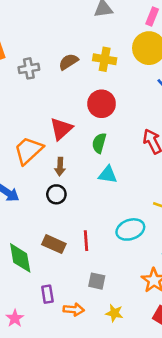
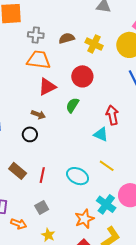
orange trapezoid: (28, 150) -> (39, 60), moved, turned 35
brown arrow: (60, 167) -> (38, 115), turned -88
cyan triangle: (108, 175) -> (101, 134), moved
cyan ellipse: (130, 229) -> (78, 176), turned 30
gray square: (97, 281) -> (42, 207), turned 32

